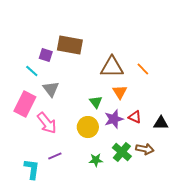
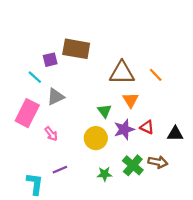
purple square: (46, 55) -> (50, 60), turned -32
gray triangle: (51, 89) -> (56, 97), turned 42
pink arrow: (47, 123) -> (51, 134), size x0.6

